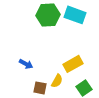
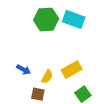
yellow semicircle: (57, 81) -> (47, 77), moved

